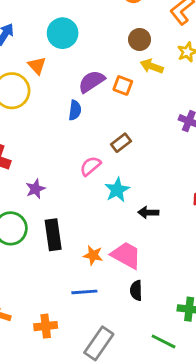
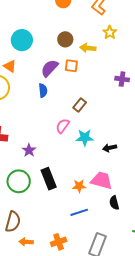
brown circle: (140, 39) -> (65, 39), moved
cyan star: (117, 190) -> (85, 138), turned -30

